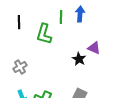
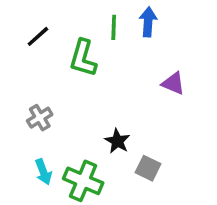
black line: (19, 22) -> (38, 36), turned 48
black star: (79, 59) -> (117, 141), moved

